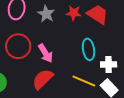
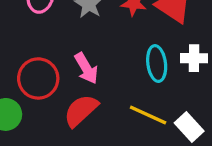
red circle: (18, 46) -> (38, 78), moved
white cross: (109, 64) -> (194, 58), moved

